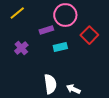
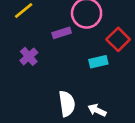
cyan rectangle: (60, 47) -> (98, 62), moved

